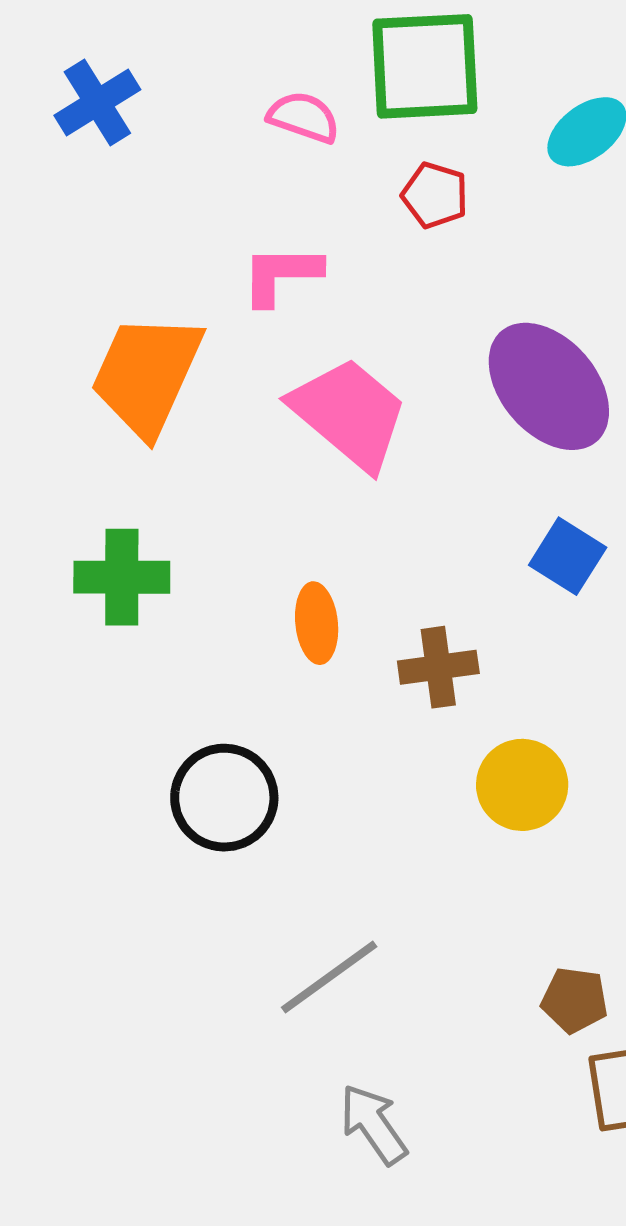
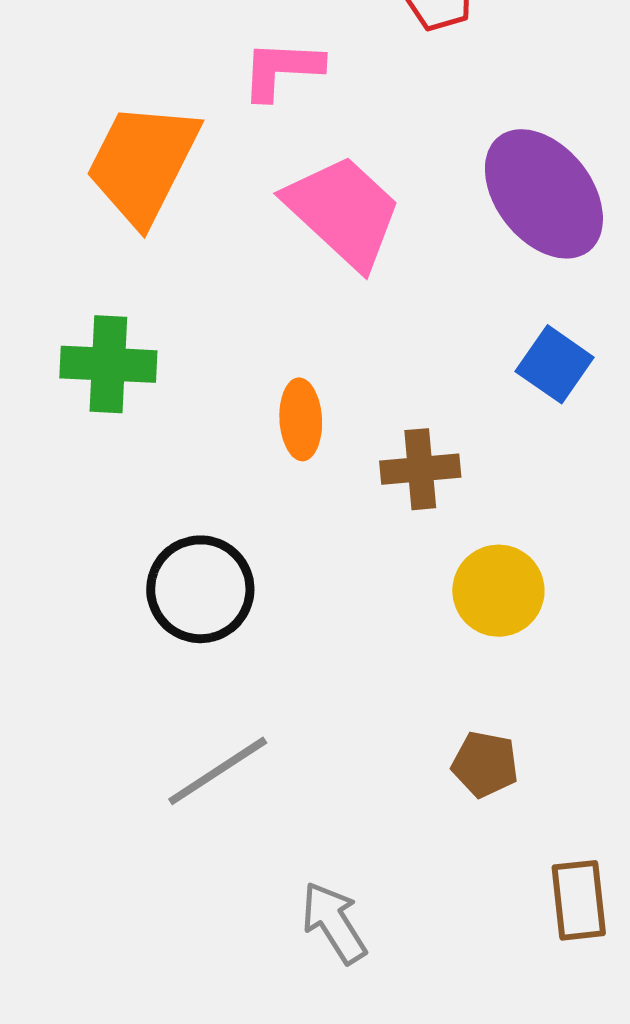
gray line: (329, 977) -> (218, 771), moved
brown pentagon: (575, 1000) -> (485, 764), moved

